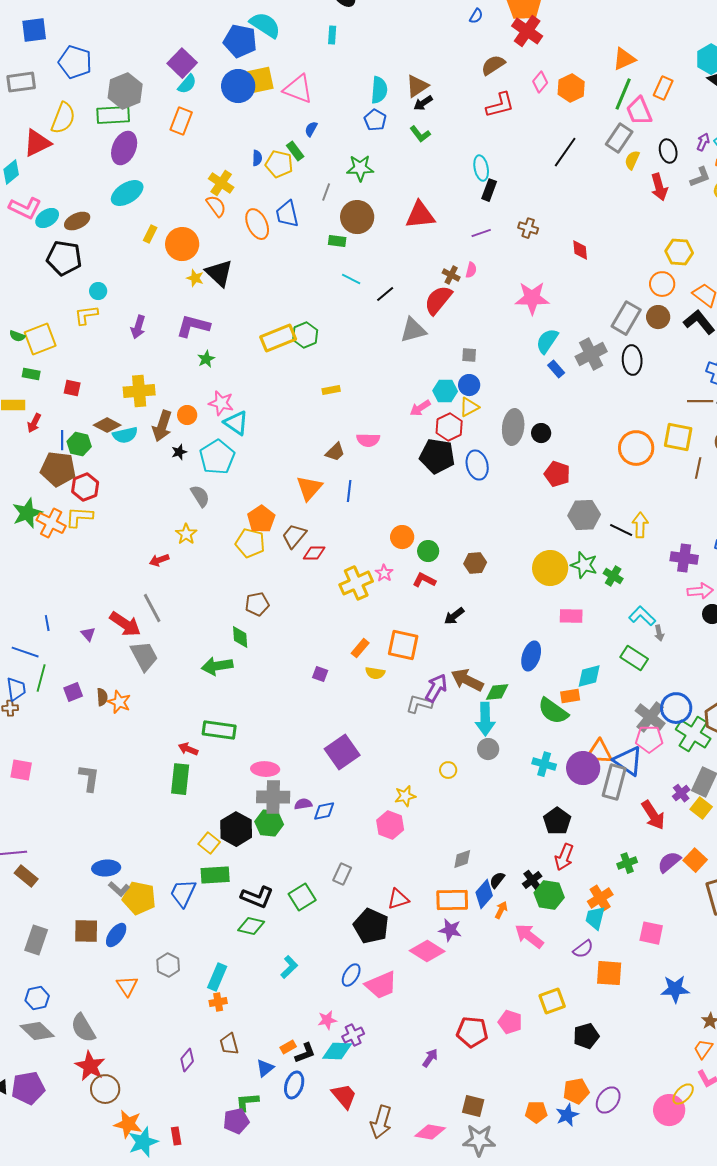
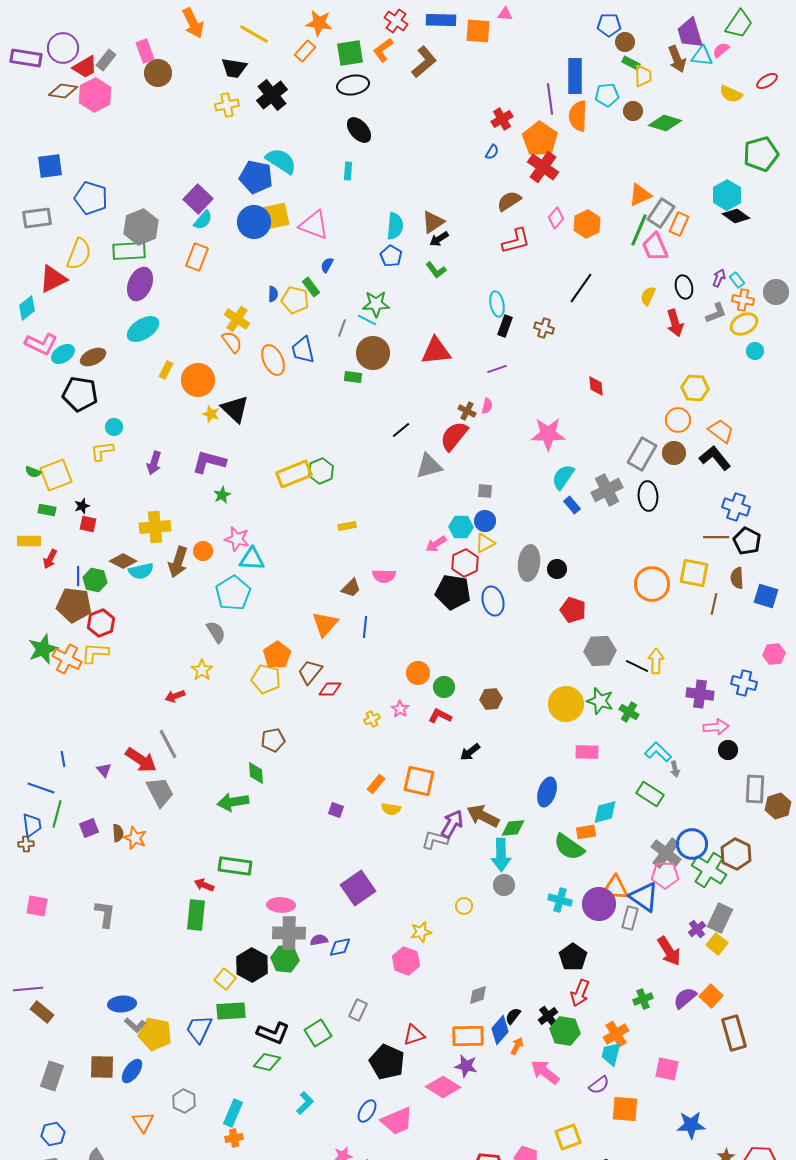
gray rectangle: (619, 138) -> (661, 213), moved
brown cross: (528, 228) -> (544, 328), moved
cyan line: (351, 279) -> (367, 320), moved
cyan triangle: (236, 423) -> (252, 559), turned -32
black star: (179, 452) -> (82, 506), moved
yellow cross: (356, 583) -> (372, 719), size x0.5
gray rectangle: (614, 782) -> (630, 918), size x0.7

